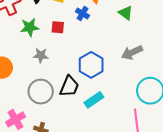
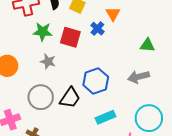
green triangle: (126, 13) -> (147, 45), moved, turned -42
red square: (58, 27) -> (70, 37), size x1.5
cyan rectangle: (94, 100) -> (106, 117), moved

